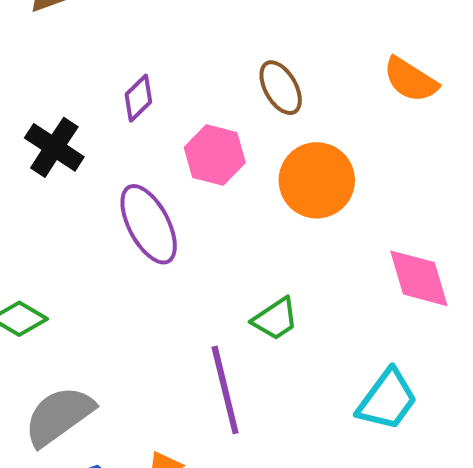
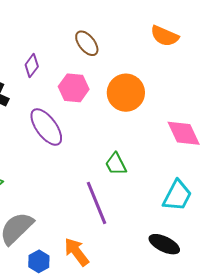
brown ellipse: (281, 88) -> (87, 43), moved
green trapezoid: (275, 319) -> (116, 164), turned 105

